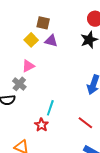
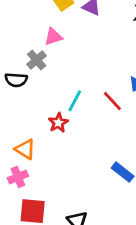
red line: (85, 123) -> (112, 101), moved

